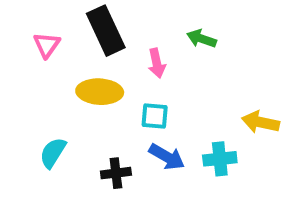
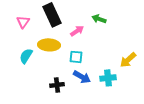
pink arrow: (157, 63) -> (77, 31), turned -112
yellow arrow: (261, 122) -> (128, 60), turned -54
cyan semicircle: (53, 153) -> (26, 56), moved

